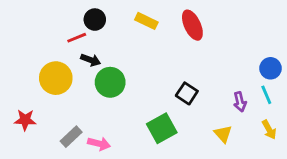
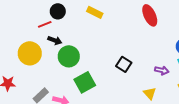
red ellipse: (192, 25) -> (150, 15), moved
purple arrow: (240, 102) -> (162, 70), turned -64
green square: (162, 128) -> (85, 82), moved

